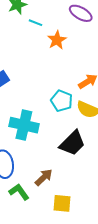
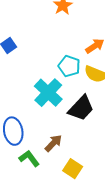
cyan cross: (24, 125) -> (48, 93), moved, turned 32
yellow square: (62, 203) -> (73, 169), turned 30

